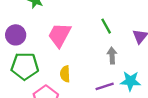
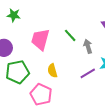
green line: (106, 26) -> (70, 35), moved

